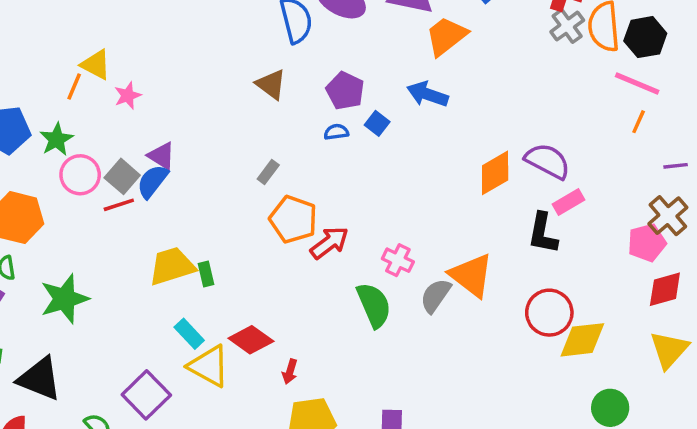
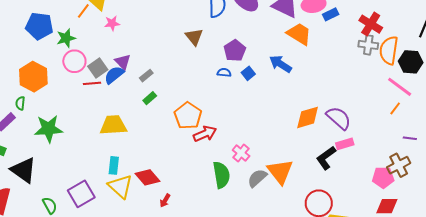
gray cross: (567, 26) -> (368, 45), turned 30
orange trapezoid: (446, 36) -> (299, 34), turned 56
gray rectangle: (268, 172) -> (146, 76), moved
black L-shape: (543, 233) -> (326, 158), turned 30
green rectangle: (206, 274) -> (150, 98), moved, turned 48
cyan rectangle: (189, 334) -> (114, 165), turned 36

